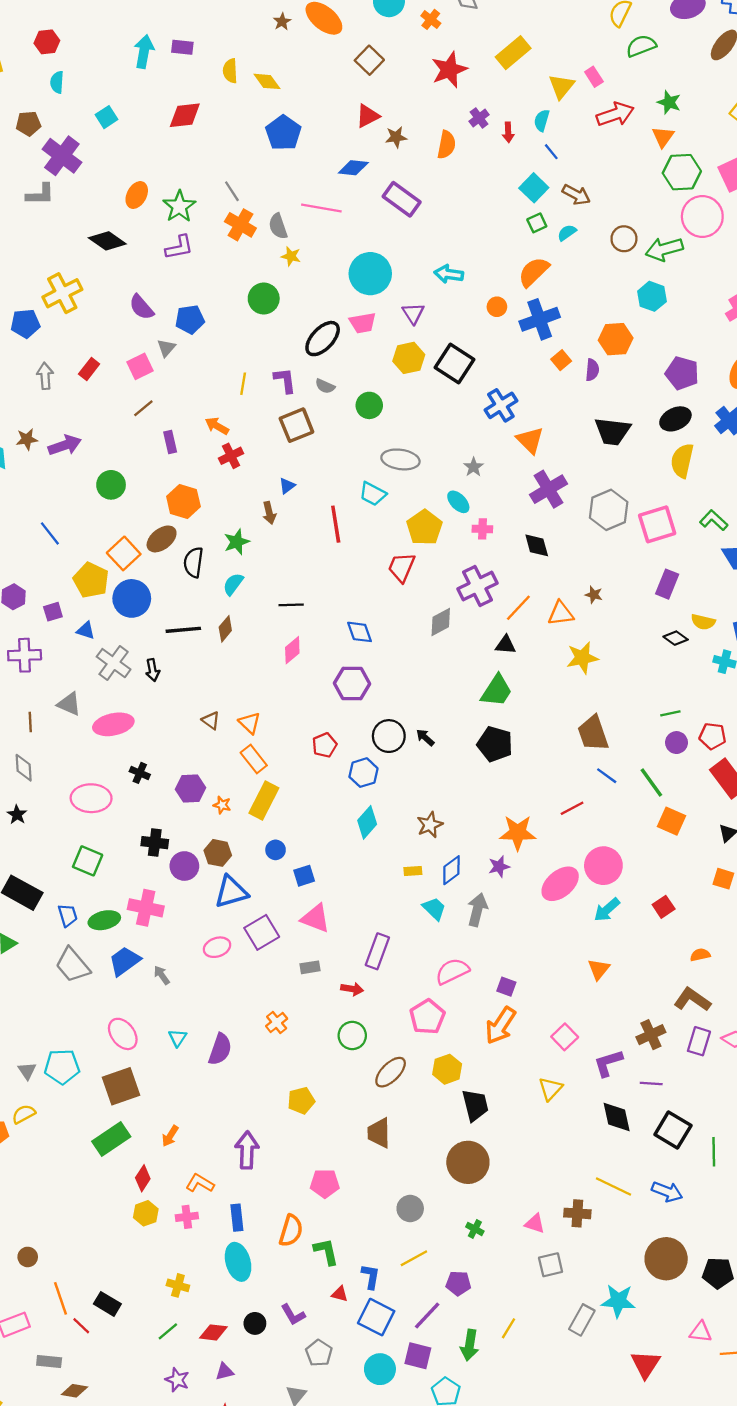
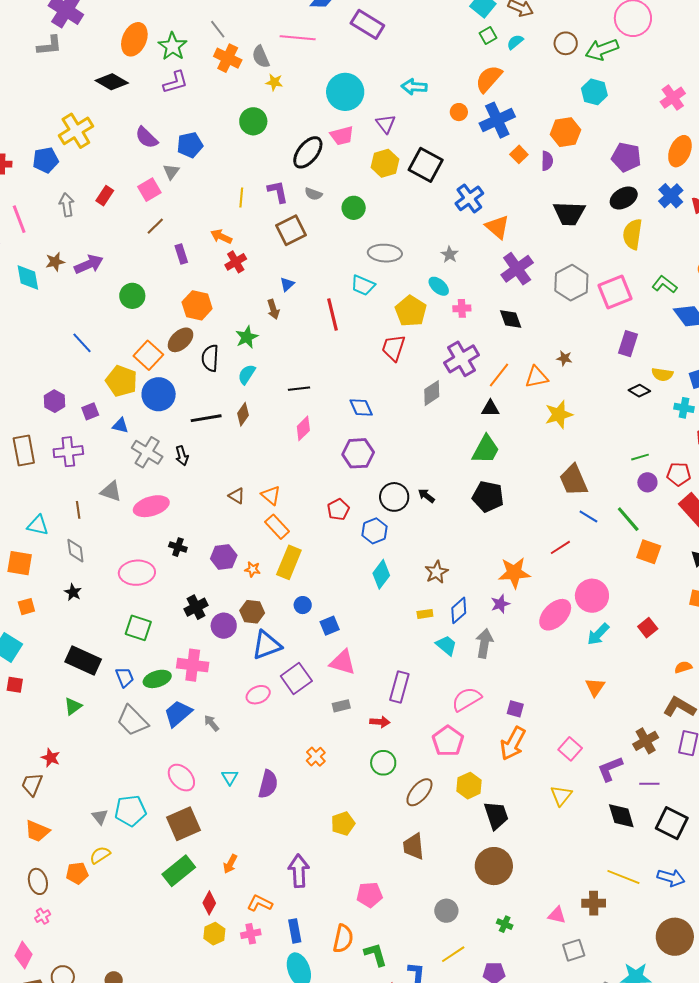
orange ellipse: (137, 195) -> (134, 39), size x1.4
black cross: (155, 843) -> (196, 607), turned -30

